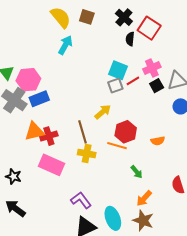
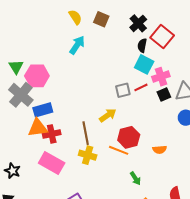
yellow semicircle: (61, 17) -> (75, 17), size x0.7
cyan square: (118, 70) -> (144, 64), moved
blue rectangle: (39, 99) -> (43, 110), moved

